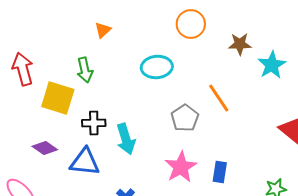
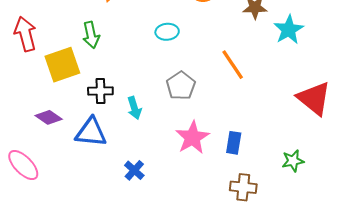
cyan ellipse: (157, 67) -> (167, 32), size x0.7
yellow square: (58, 98) -> (62, 65), turned -36
gray pentagon: (185, 118) -> (181, 86), moved
cyan arrow: (126, 139) -> (134, 108), size x0.7

